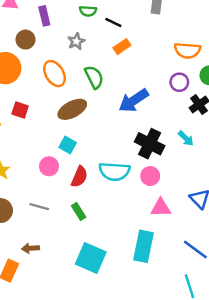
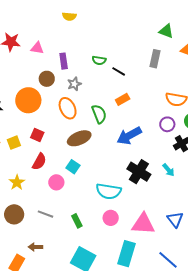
gray star: (76, 41) -> (74, 84), moved
orange rectangle: (122, 47) -> (123, 99), moved
pink circle: (150, 176) -> (111, 218), moved
red semicircle: (79, 177) -> (39, 162), moved
pink triangle: (161, 208) -> (143, 224), size x1.4

